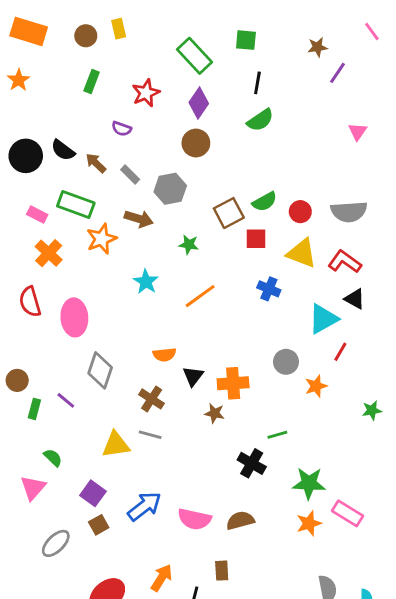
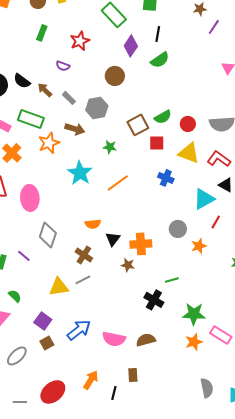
purple diamond: (199, 103) -> (131, 46), moved
cyan star: (146, 282) -> (80, 173), size x1.4
gray line: (150, 435) -> (83, 280), turned -42

